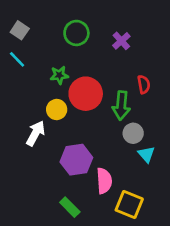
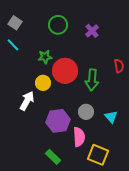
red semicircle: (144, 84) -> (119, 66), moved
gray circle: (133, 133) -> (86, 112), moved

